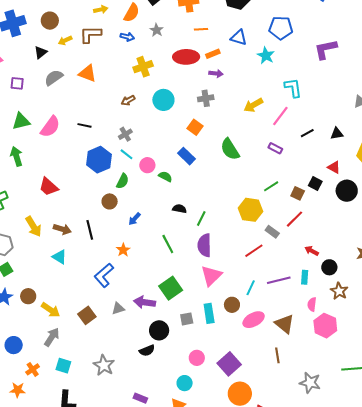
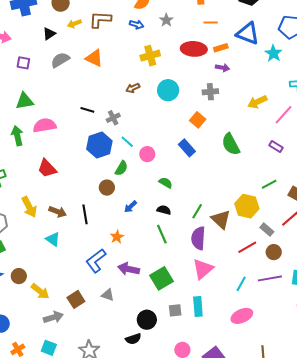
blue triangle: (239, 38) -> (248, 33), size x1.4
pink semicircle: (50, 127) -> (45, 125), moved, turned -140
gray cross: (125, 134) -> (113, 118), moved
green semicircle: (165, 177) -> (166, 183), moved
black semicircle: (179, 209) -> (164, 210), moved
purple arrow: (145, 302) -> (129, 269), moved
brown circle: (232, 305) -> (274, 252), moved
gray triangle: (118, 308) -> (108, 295), turned 32
brown triangle: (285, 324) -> (221, 219), moved
gray arrow: (52, 337) -> (53, 317), moved, turned 36

